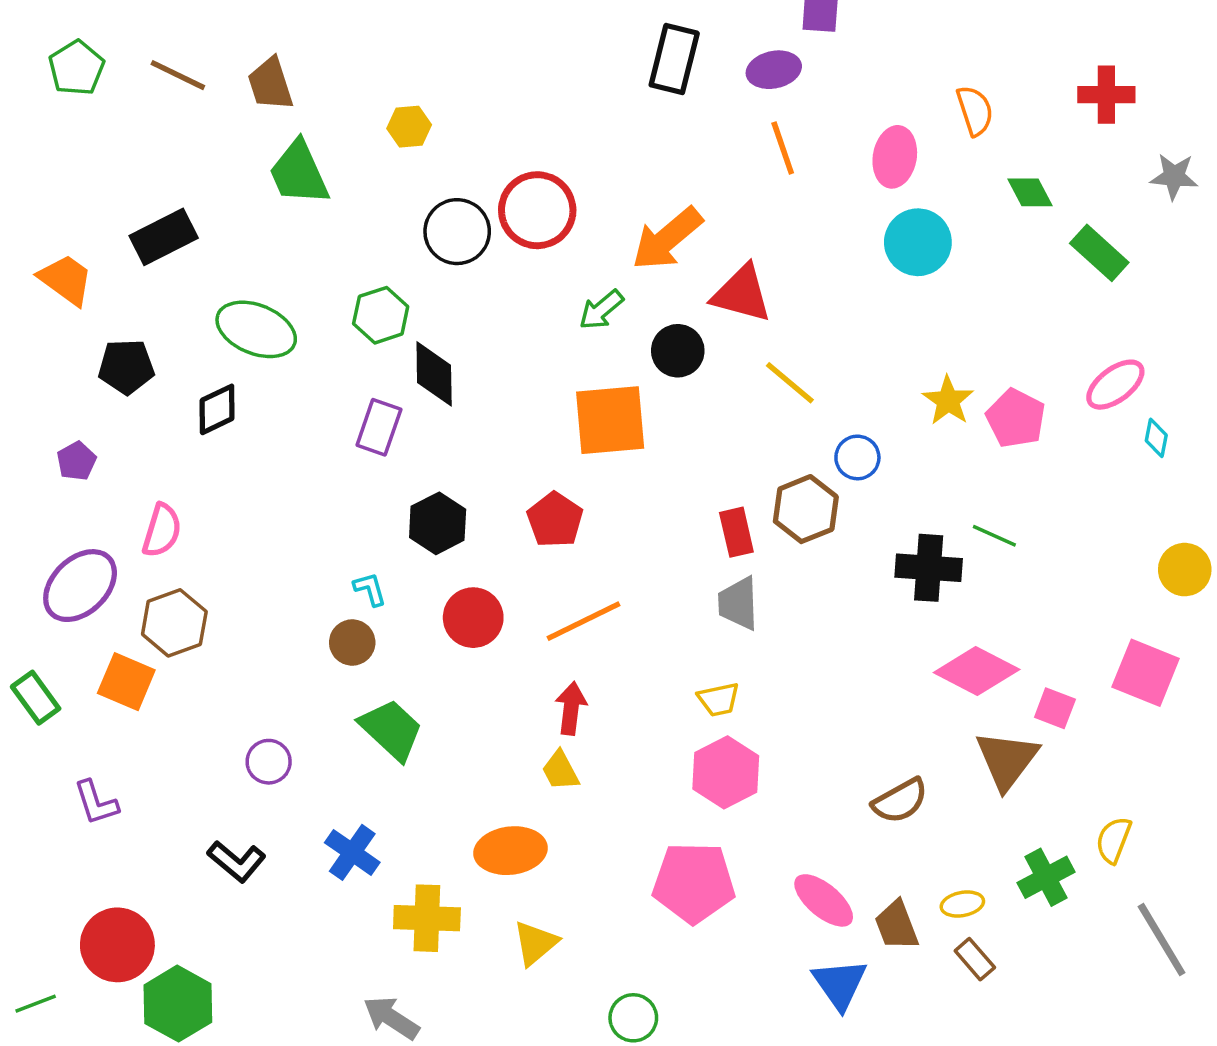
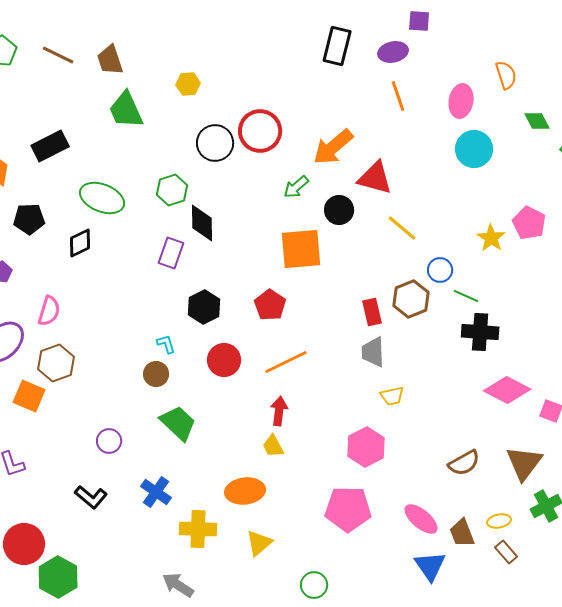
pink pentagon: (1016, 418) -> (529, 223), moved
green line: (994, 536) -> (466, 296), moved
yellow trapezoid: (719, 699) -> (392, 396), moved
brown triangle: (1007, 760) -> (524, 463), moved

